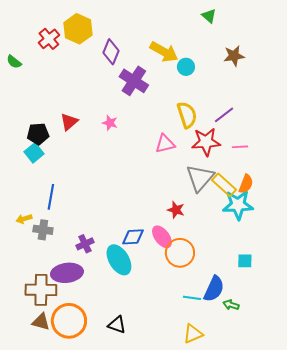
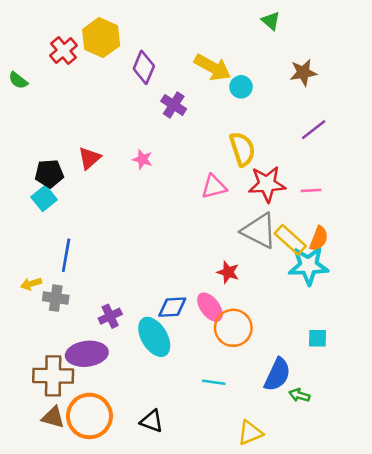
purple cross: (134, 81) -> (174, 105), size x0.7
purple line: (224, 115) -> (314, 130), moved
gray triangle: (200, 178) -> (259, 231), turned -44
cyan line: (192, 298) -> (214, 382), moved

